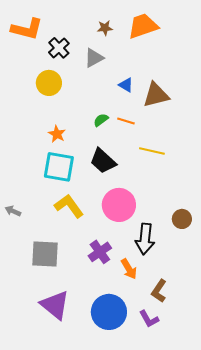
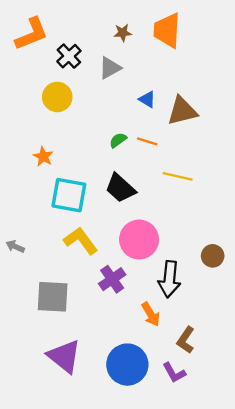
orange trapezoid: (143, 26) -> (167, 30), turned -68
orange L-shape: (27, 29) -> (32, 34), turned -36
orange star: (57, 134) -> (43, 157), moved
purple cross: (100, 252) -> (112, 279), moved

